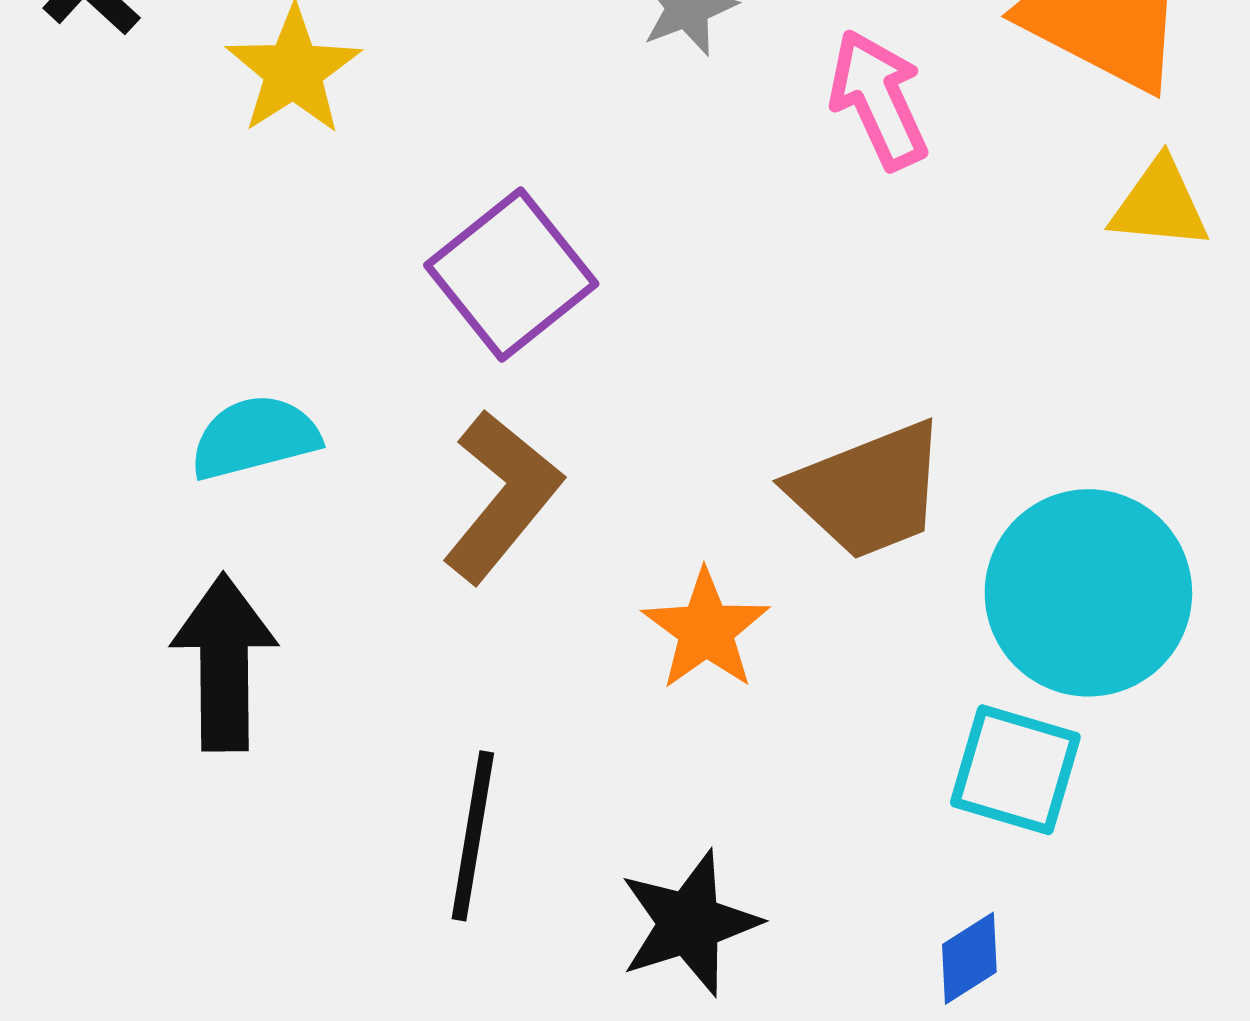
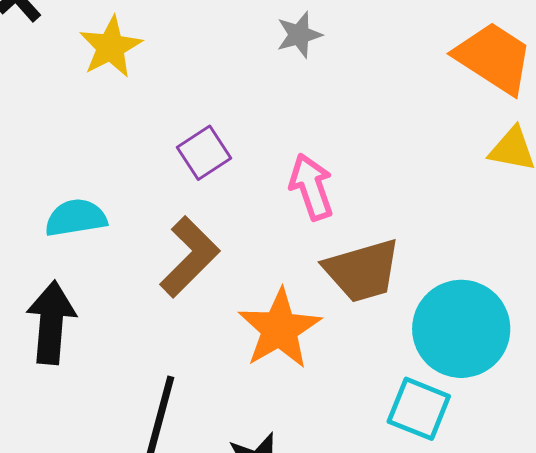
pink arrow: (878, 99) -> (311, 187), moved
purple square: (511, 274) -> (204, 153), size x0.7
orange star: (706, 630) -> (279, 329), size x1.4

